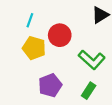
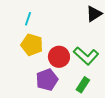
red circle: (60, 35) -> (59, 57), moved

